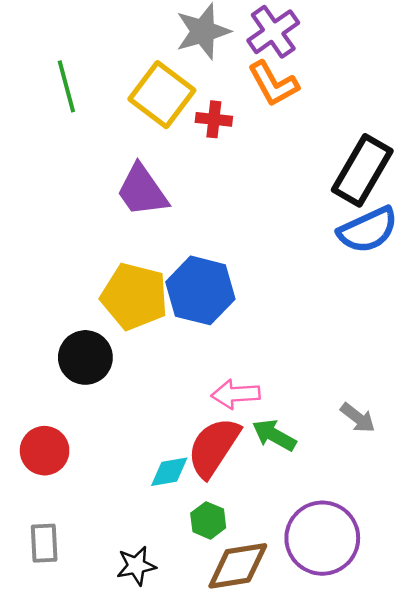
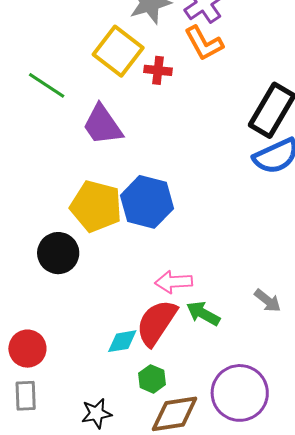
green line: (66, 86) -> (47, 85), moved, turned -42
red circle: (45, 451) -> (27, 349), moved

